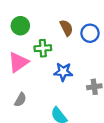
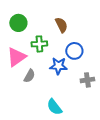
blue circle: (90, 33) -> (74, 51), moved
gray semicircle: (20, 100) -> (29, 76), moved

